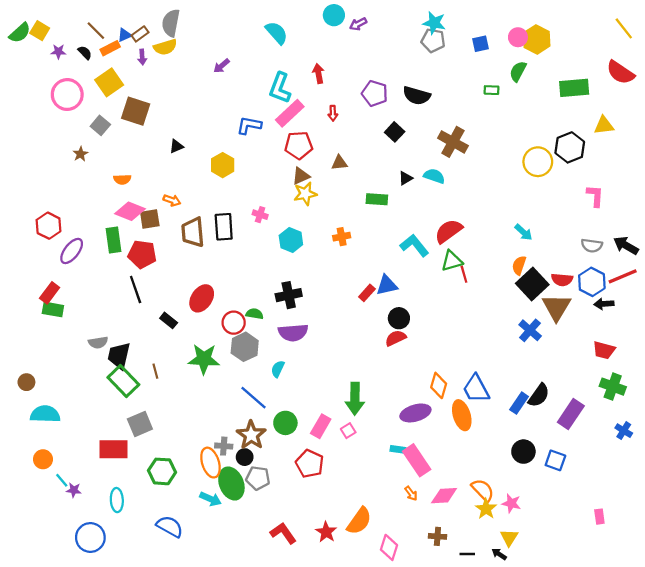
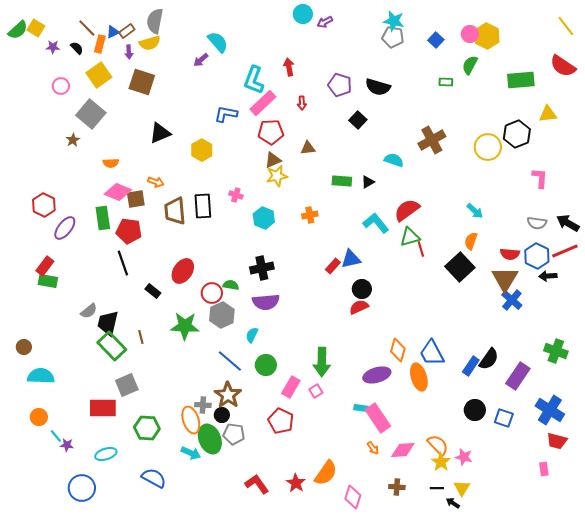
cyan semicircle: (277, 33) -> (218, 42), moved
blue square: (480, 44) -> (436, 40), turned -35
orange rectangle: (110, 48) -> (100, 44), turned -48
pink circle: (67, 95) -> (61, 86), size x0.6
brown square: (136, 111) -> (142, 82), moved
gray square: (100, 125) -> (91, 114), size x1.6
brown cross: (453, 142) -> (432, 140), moved, turned 32
black triangle: (176, 146) -> (160, 133), size x1.6
black triangle: (406, 178) -> (368, 182), moved
black square: (532, 284) -> (460, 267), moved
blue cross: (530, 330) -> (512, 300), moved
gray semicircle: (98, 342) -> (89, 311), turned -30
red trapezoid: (604, 350) -> (557, 441), moved
green circle: (285, 423) -> (266, 365), moved
blue cross: (624, 431) -> (550, 410), moved, size x1.8
cyan ellipse: (117, 500) -> (106, 454), turned 75
black line: (467, 554) -> (437, 488), moved

